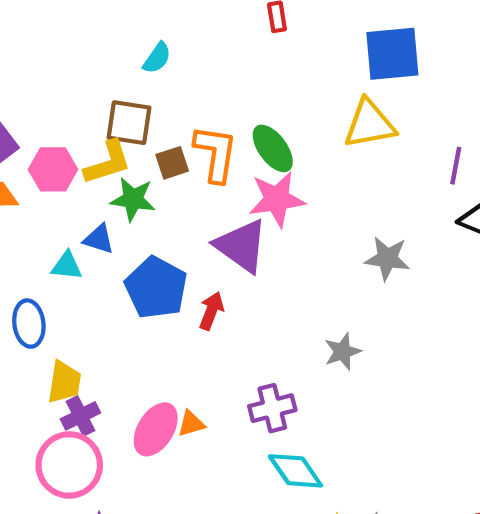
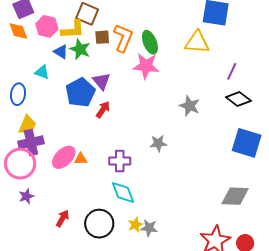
blue triangle: (99, 239) -> (61, 52), moved
purple triangle: (241, 246) -> (101, 81), moved, size x0.7
purple cross: (80, 416) -> (31, 142), size x1.4

